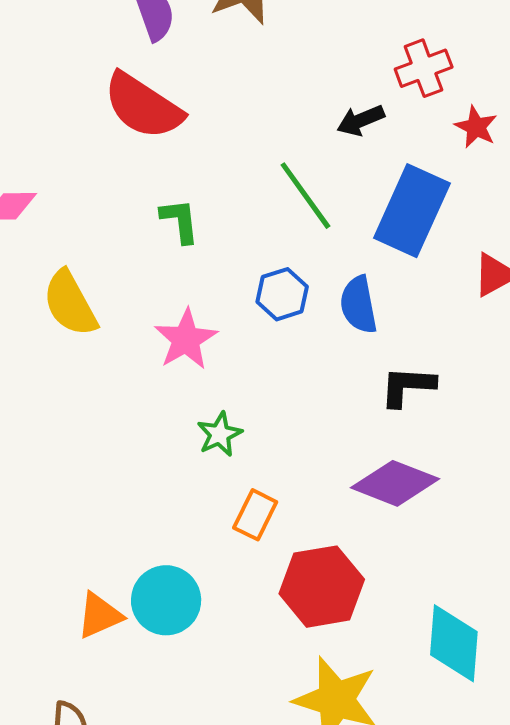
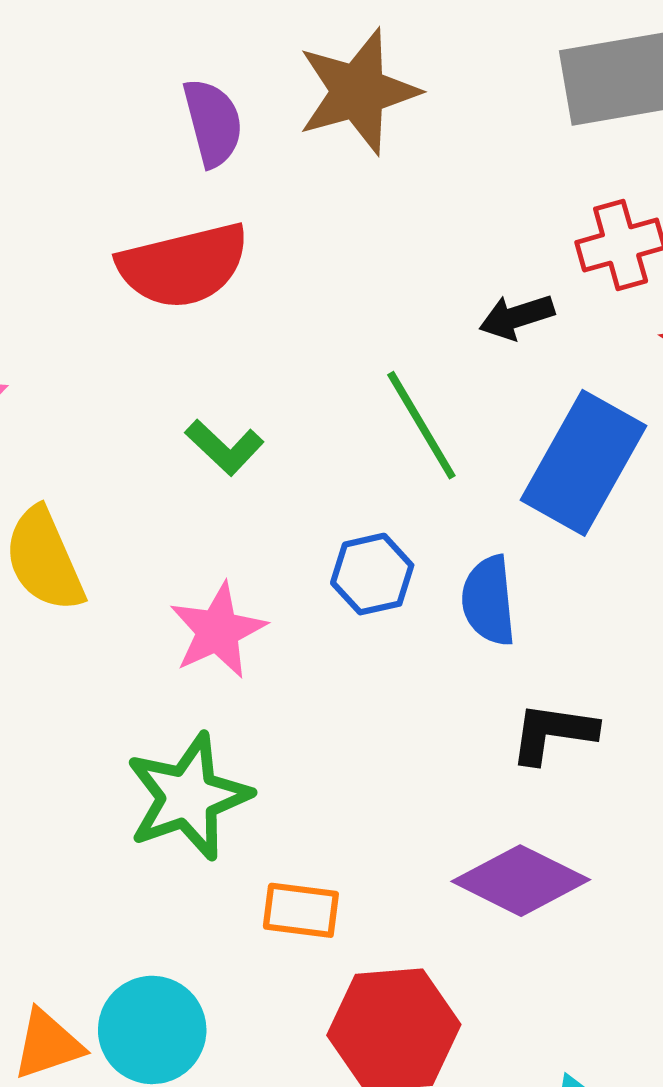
red semicircle: (143, 106) -> (183, 266), turned -52
green L-shape: (180, 221) -> (225, 447), turned 135
green star: (220, 434) -> (188, 797), moved, size x1.8
orange rectangle: (255, 515) -> (301, 910), turned 66

